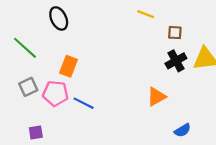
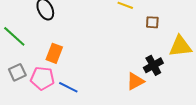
black cross: (176, 61) -> (153, 65), moved

